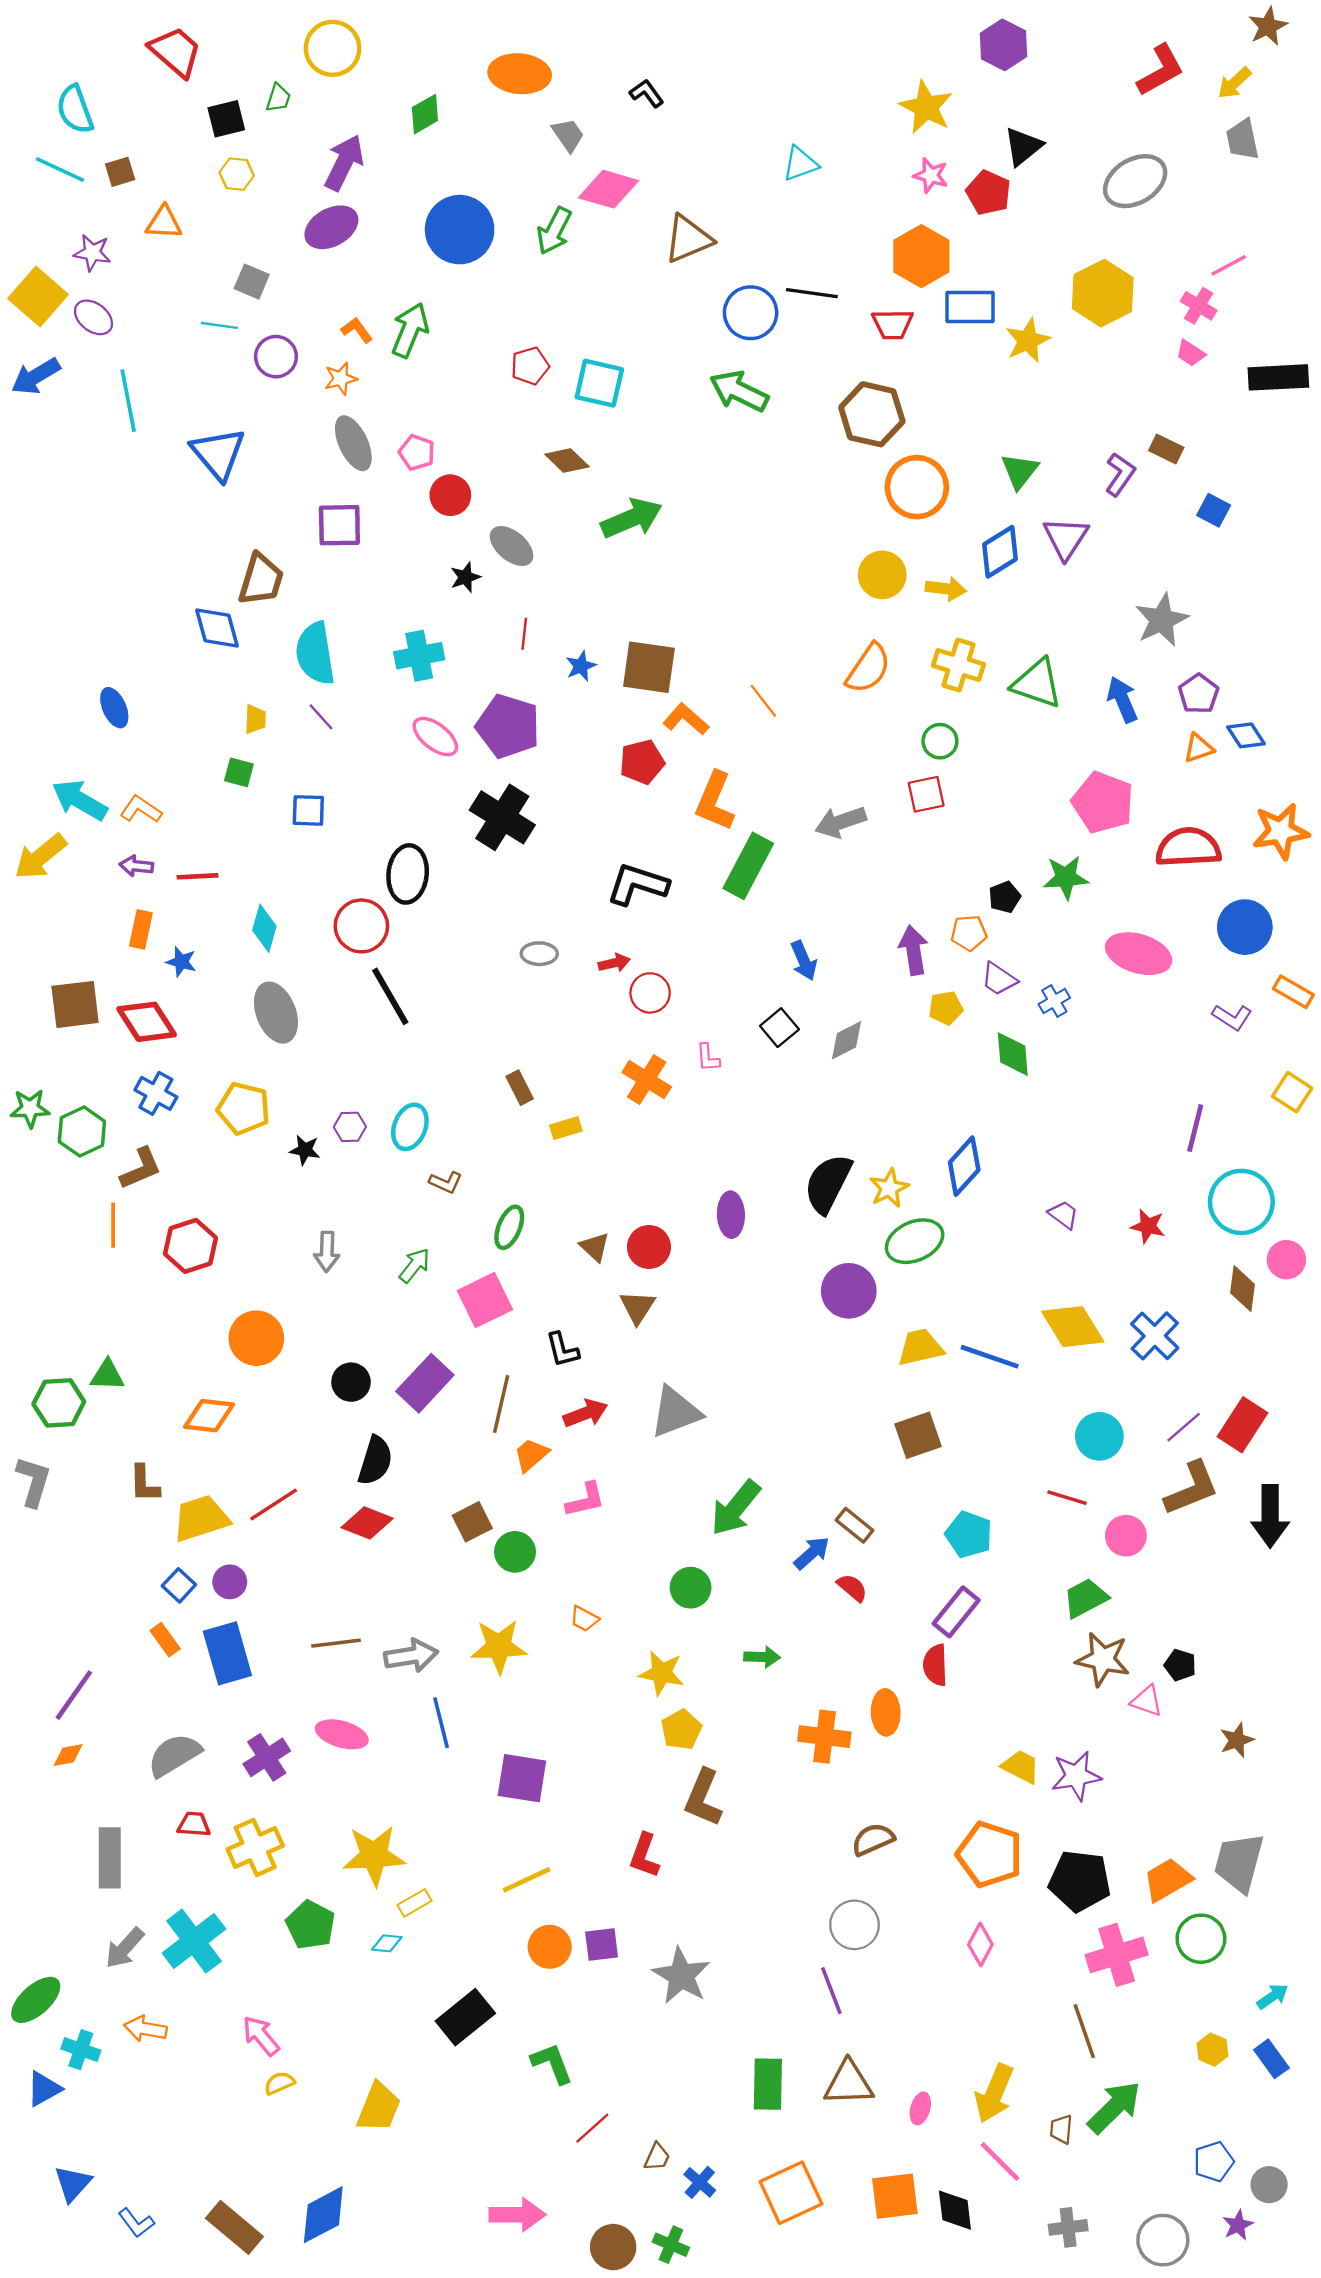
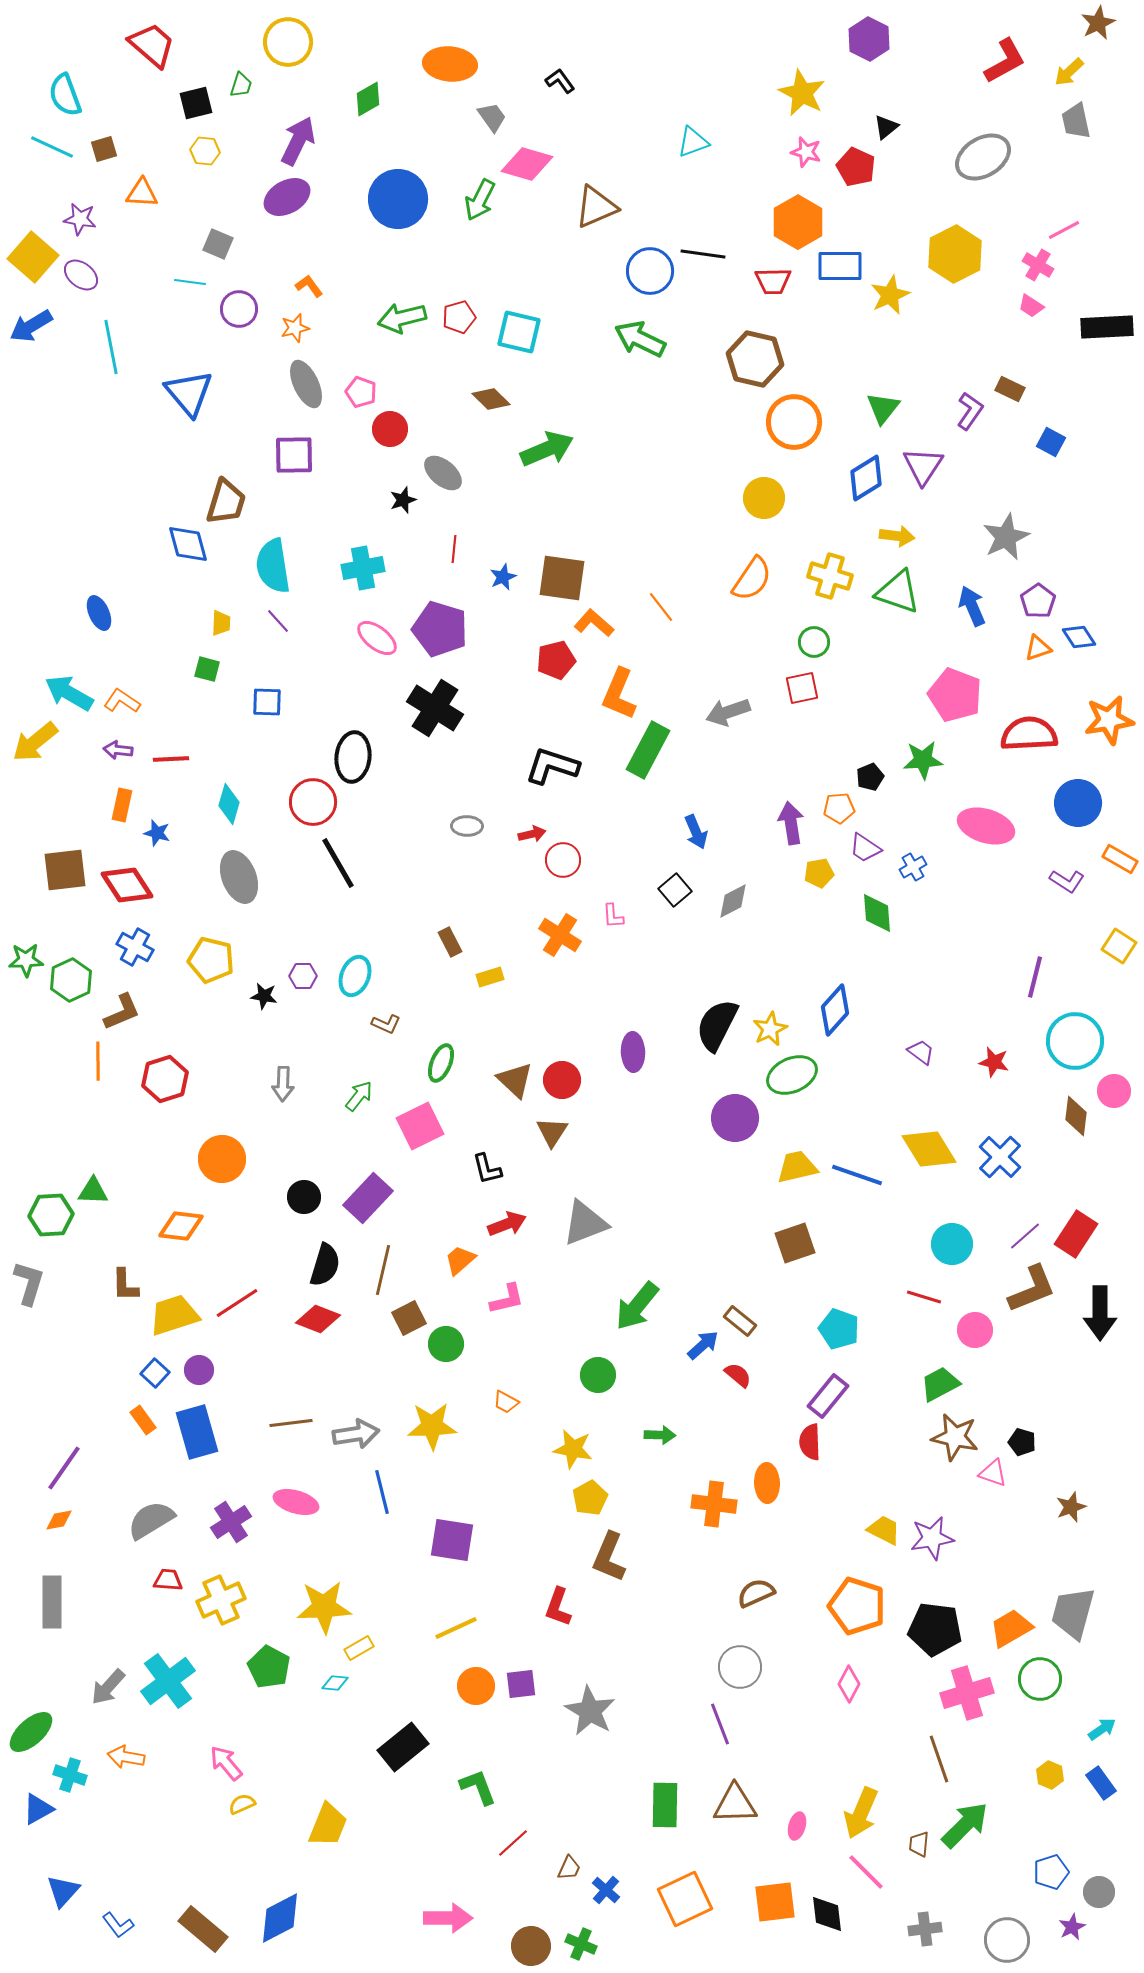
black triangle: (1023, 146) -> (886, 127), size x0.7
green arrow: (410, 330) -> (402, 318), moved, turned -126
yellow arrow: (946, 589) -> (897, 536), moved
brown triangle: (595, 1247) -> (515, 1080), size x1.4
brown line: (501, 1404) -> (383, 1270), moved
gray rectangle: (110, 1858) -> (52, 1602), moved

